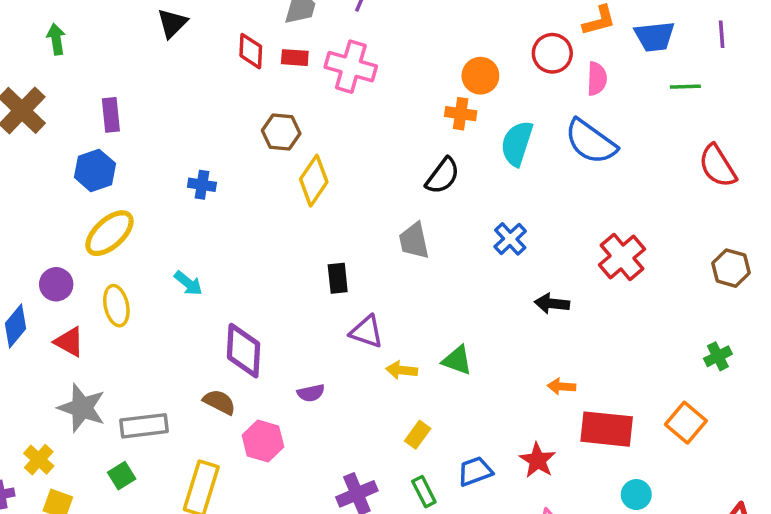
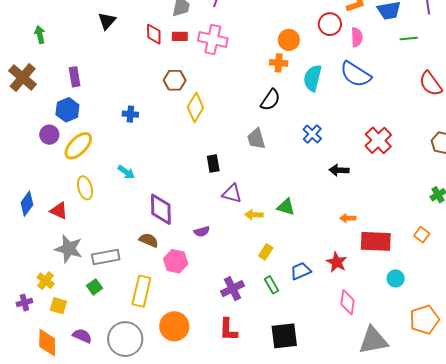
purple circle: (56, 284) -> (49, 135), moved
orange square: (686, 423) -> (422, 235), size x0.7

